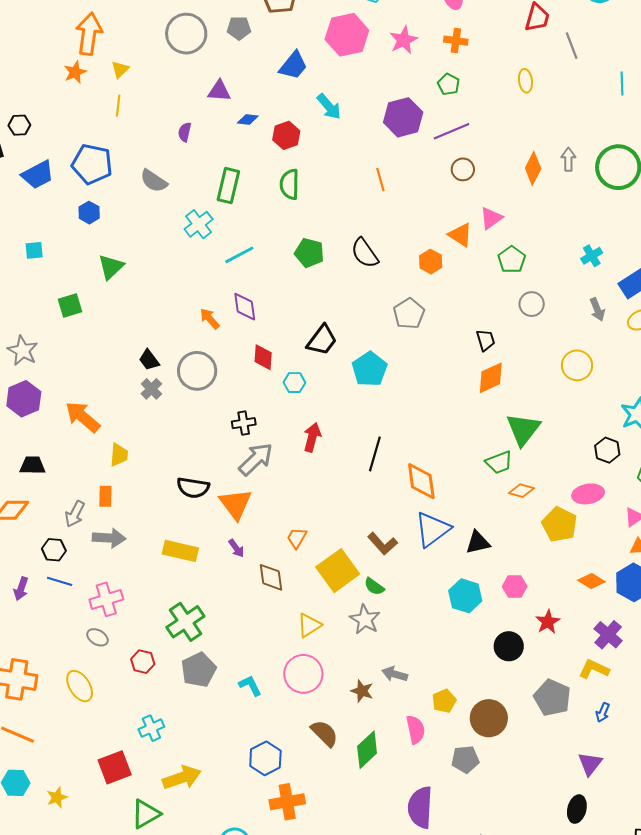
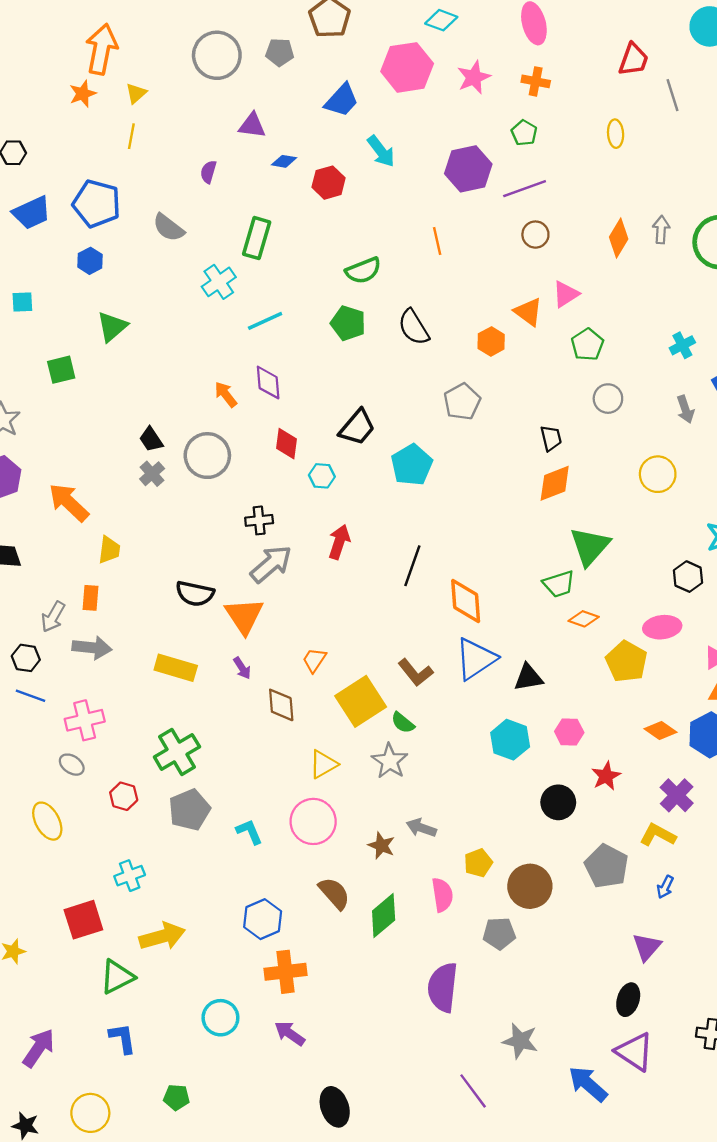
green semicircle: (289, 184) -> (363, 270), moved, turned -116

